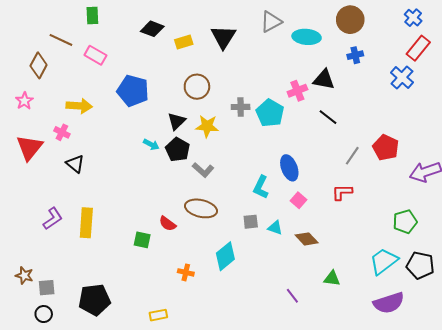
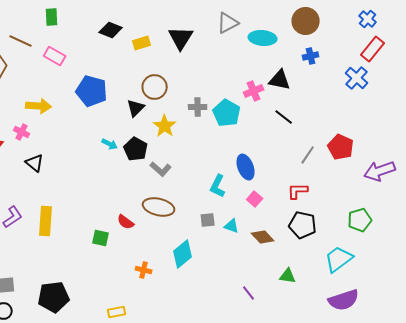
black triangle: (177, 121) -> (136, 108), moved
yellow star: (207, 126) -> (165, 126), turned 30
black pentagon: (420, 265) -> (303, 225), moved

